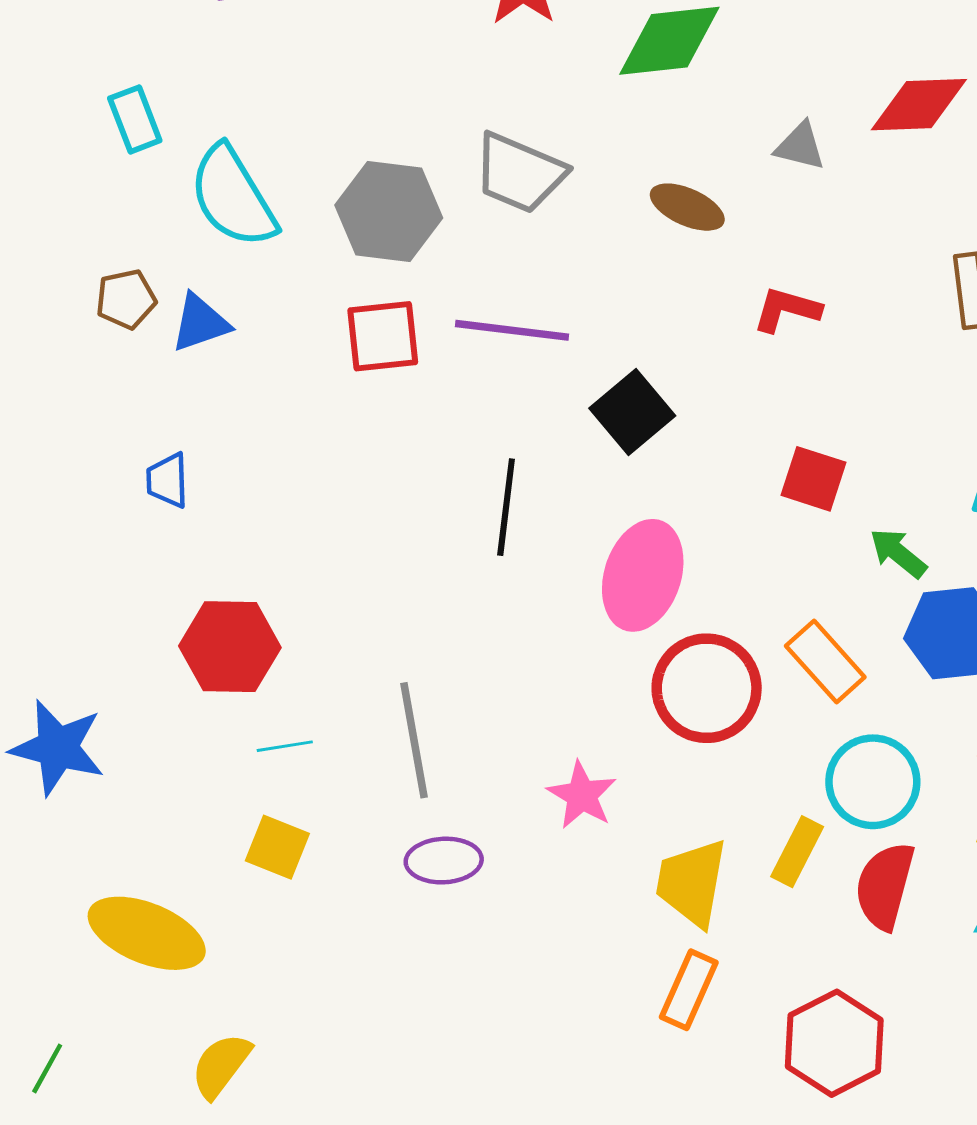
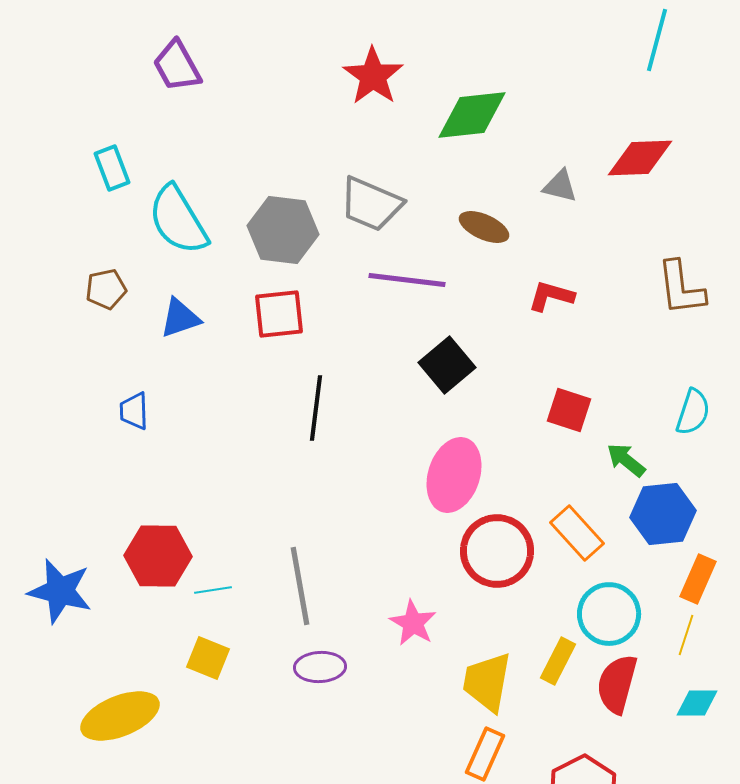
blue triangle: (200, 323) -> (180, 318), moved
purple line: (512, 330) -> (407, 280), moved
black line: (506, 507) -> (316, 408), moved
red hexagon: (230, 647) -> (158, 556), moved
yellow ellipse: (147, 933) -> (120, 716), turned -44

